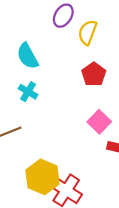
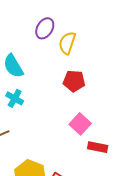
red pentagon: (94, 74) -> (74, 81), turned -30

